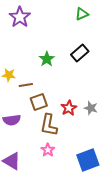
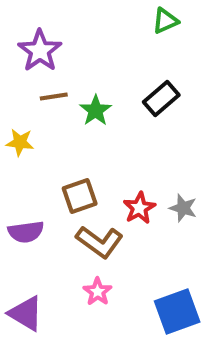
purple star: (20, 17) -> (40, 51), moved
brown line: (26, 85) -> (54, 97), moved
brown L-shape: (49, 125) -> (100, 242), turned -65

